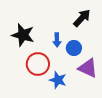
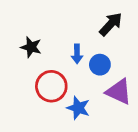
black star: (23, 35) -> (31, 47), size x0.7

